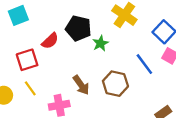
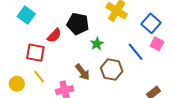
cyan square: (18, 15) -> (26, 15), turned -30
green star: (100, 43) -> (97, 44), moved
red square: (27, 60) -> (35, 53), turned 30

